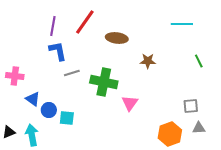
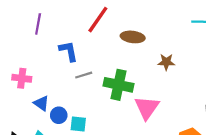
purple line: (53, 26) -> (38, 24), moved
pink triangle: (130, 103) -> (147, 108), size x1.4

